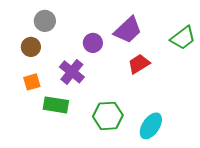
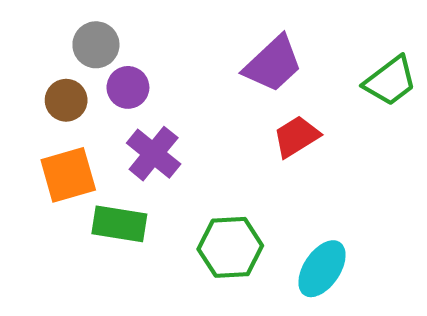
purple circle: (93, 43) -> (128, 87), moved
orange square: (32, 82) -> (68, 175), size x1.5

